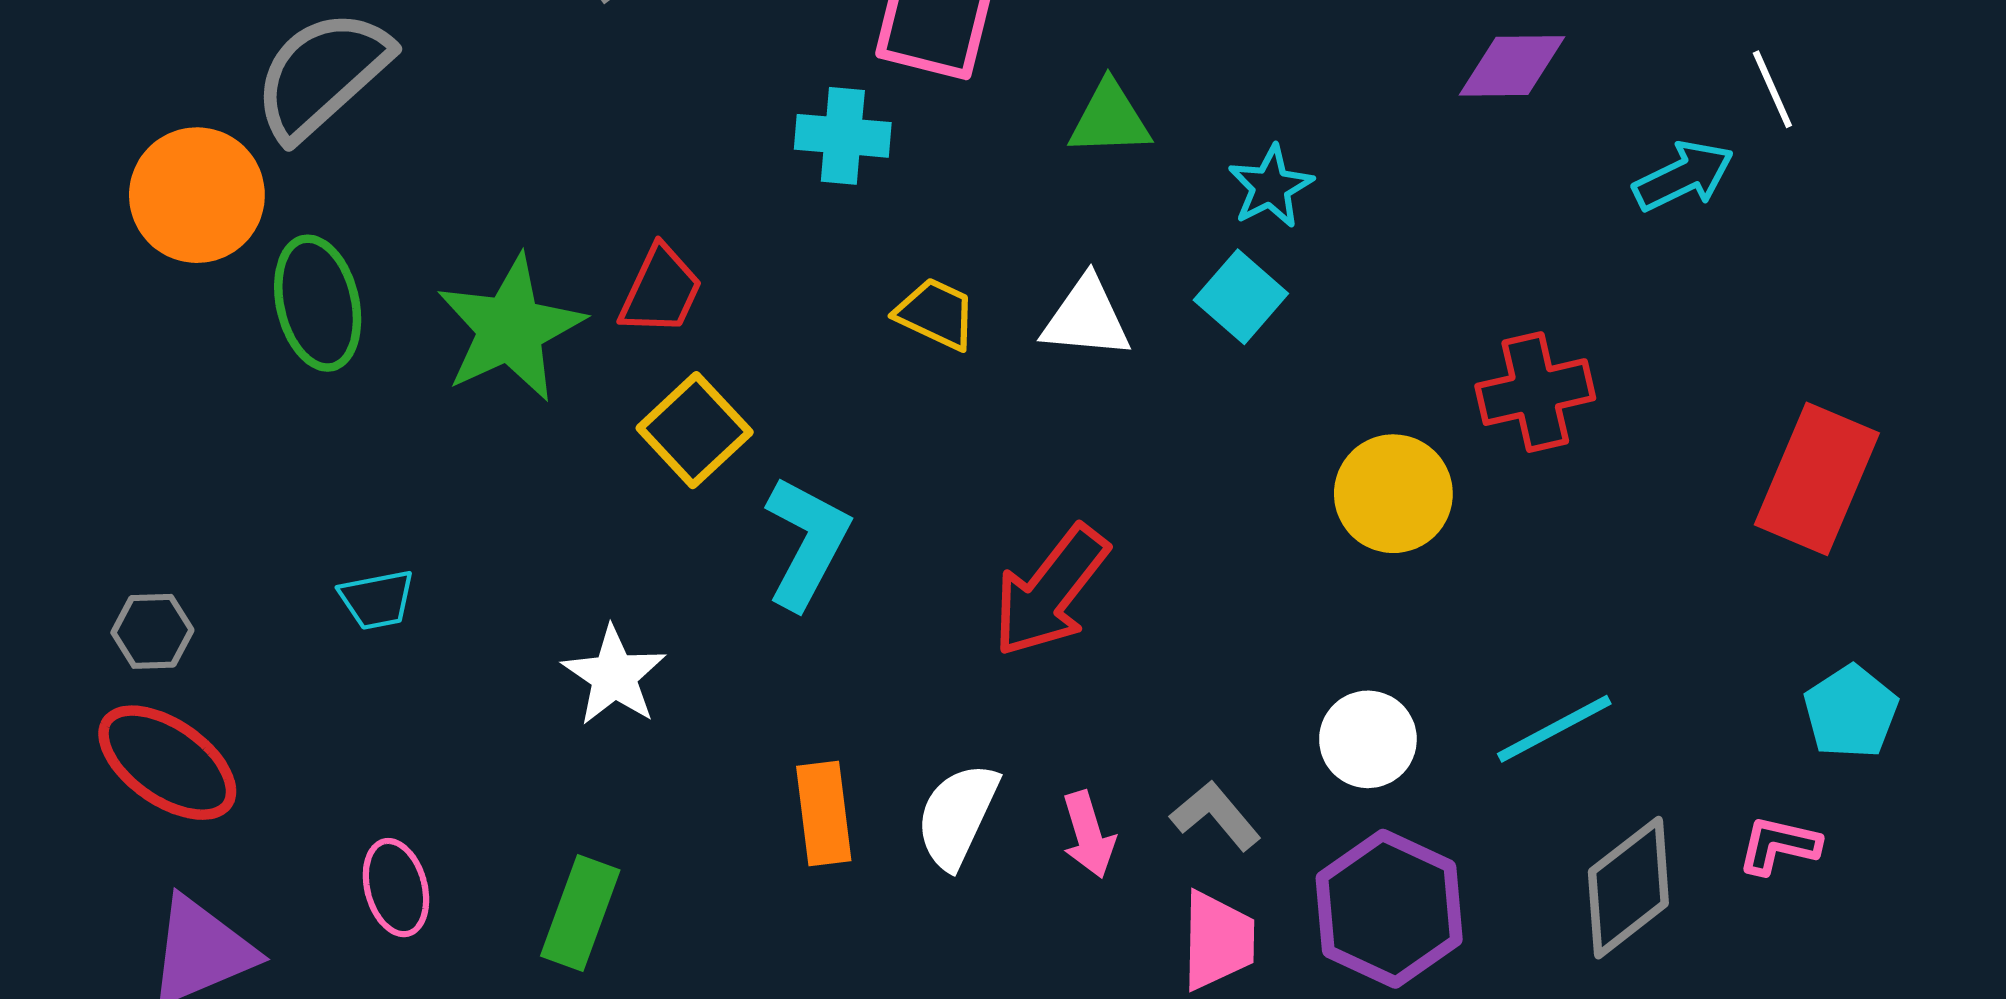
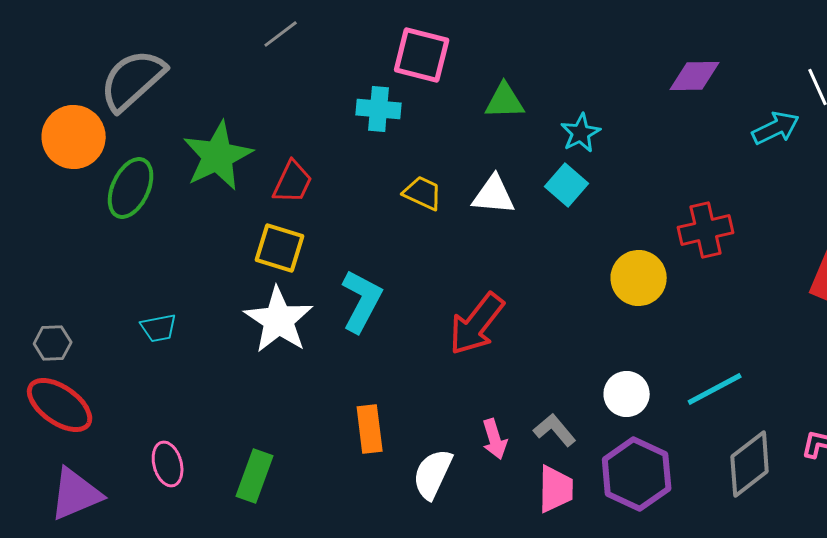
green ellipse: (318, 303) -> (131, 188), turned 38
green star: (510, 329) -> (218, 156), moved
yellow square: (695, 430) -> (280, 248), moved, turned -30
white star: (614, 676) -> (279, 320), moved, size x1.4
white semicircle: (957, 816) -> (433, 474), moved

